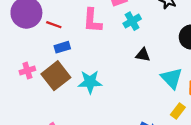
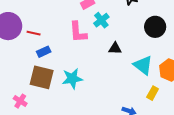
pink L-shape: (92, 21) -> (78, 32), moved
pink cross: (27, 71) -> (20, 101), moved, turned -32
brown square: (56, 76) -> (42, 77), turned -30

